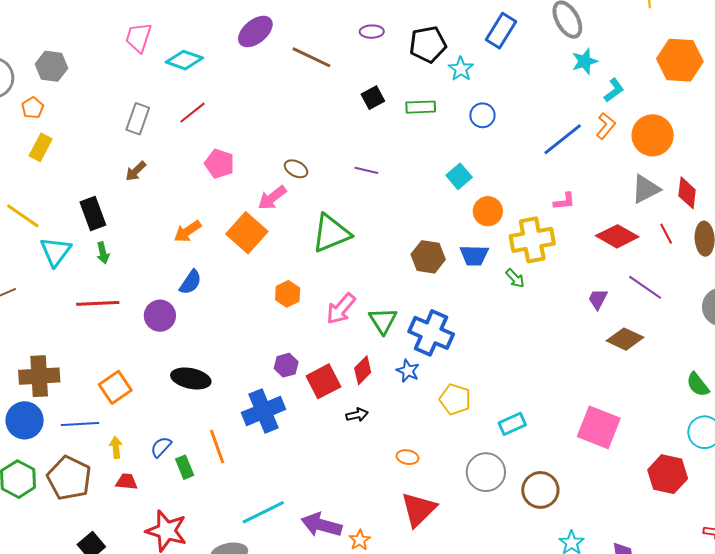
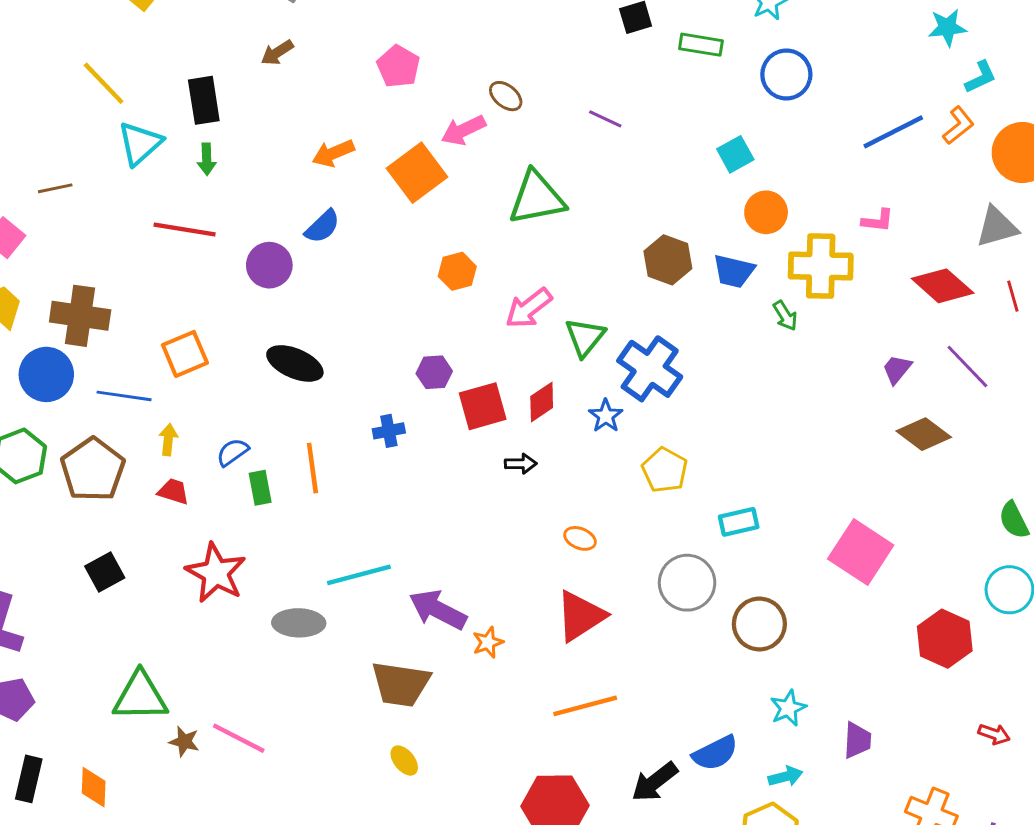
blue circle: (482, 115) -> (786, 74), size x1.4
blue cross: (264, 411) -> (389, 431), size x0.5

